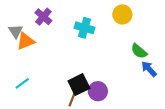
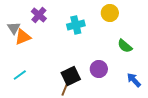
cyan cross: (85, 28) -> (76, 25), turned -30
blue arrow: (149, 69) -> (134, 80), moved
purple circle: (98, 91) -> (99, 69), moved

